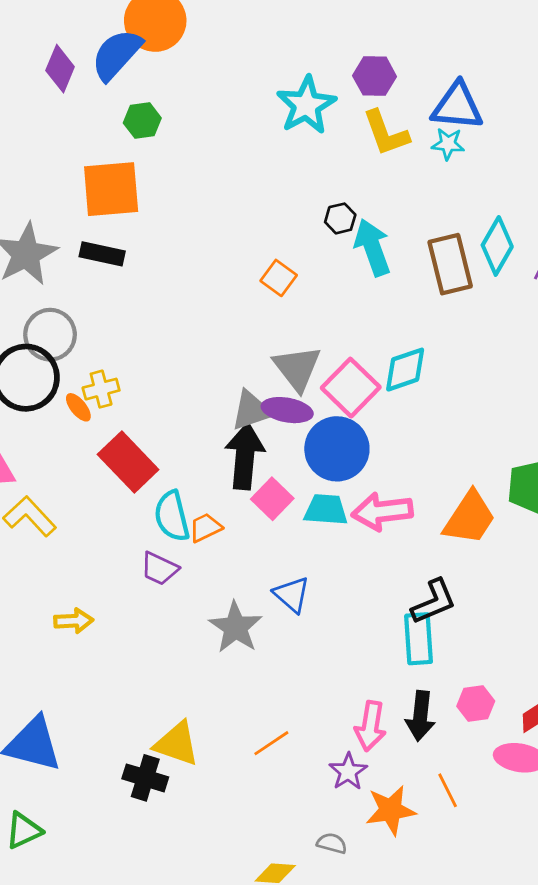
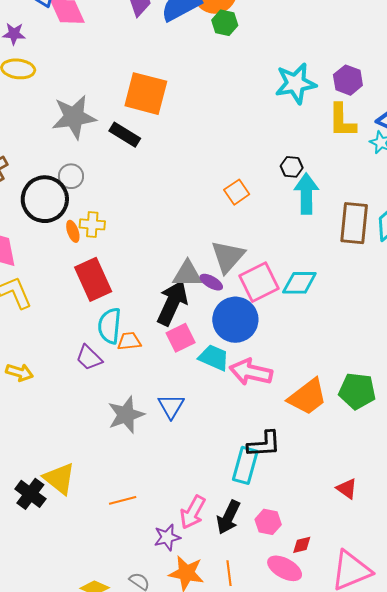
green hexagon: (142, 120) -> (225, 23), moved
gray circle: (50, 335) -> (71, 176), size x0.7
purple ellipse: (287, 410) -> (211, 282), size x0.7

